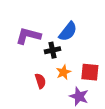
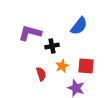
blue semicircle: (68, 31) -> (79, 26), moved

